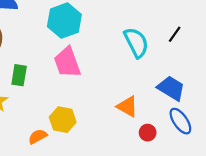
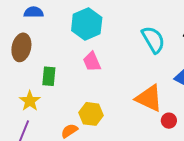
pink trapezoid: (67, 62) -> (92, 62), size x0.7
orange triangle: (127, 106) -> (149, 98), size x1.4

